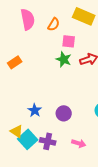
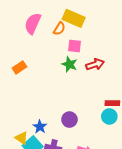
yellow rectangle: (84, 16) -> (74, 18), moved
pink semicircle: (28, 19) -> (33, 23), turned -145
blue star: (35, 110) -> (40, 127), moved

